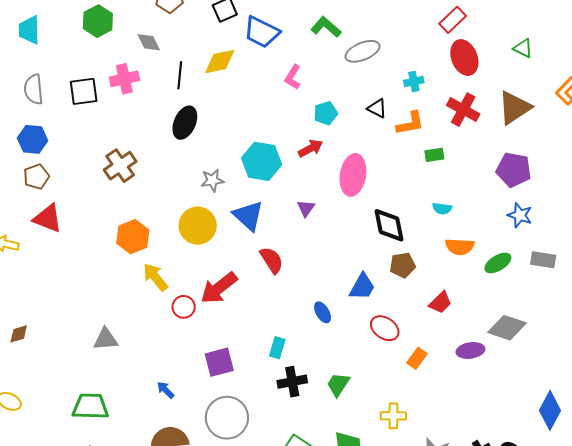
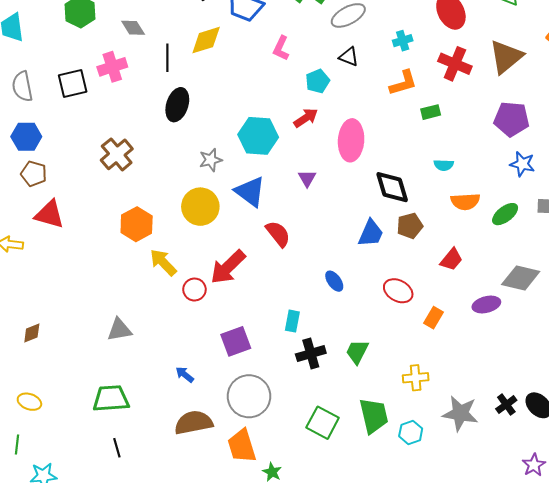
black triangle: (377, 108) -> (349, 57), moved
brown pentagon: (36, 177) -> (34, 174), turned -30
blue trapezoid: (362, 287) -> (371, 233), moved

